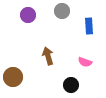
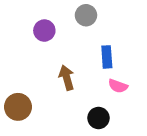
purple circle: (28, 15) -> (44, 31), moved
blue rectangle: (89, 26) -> (107, 57), moved

